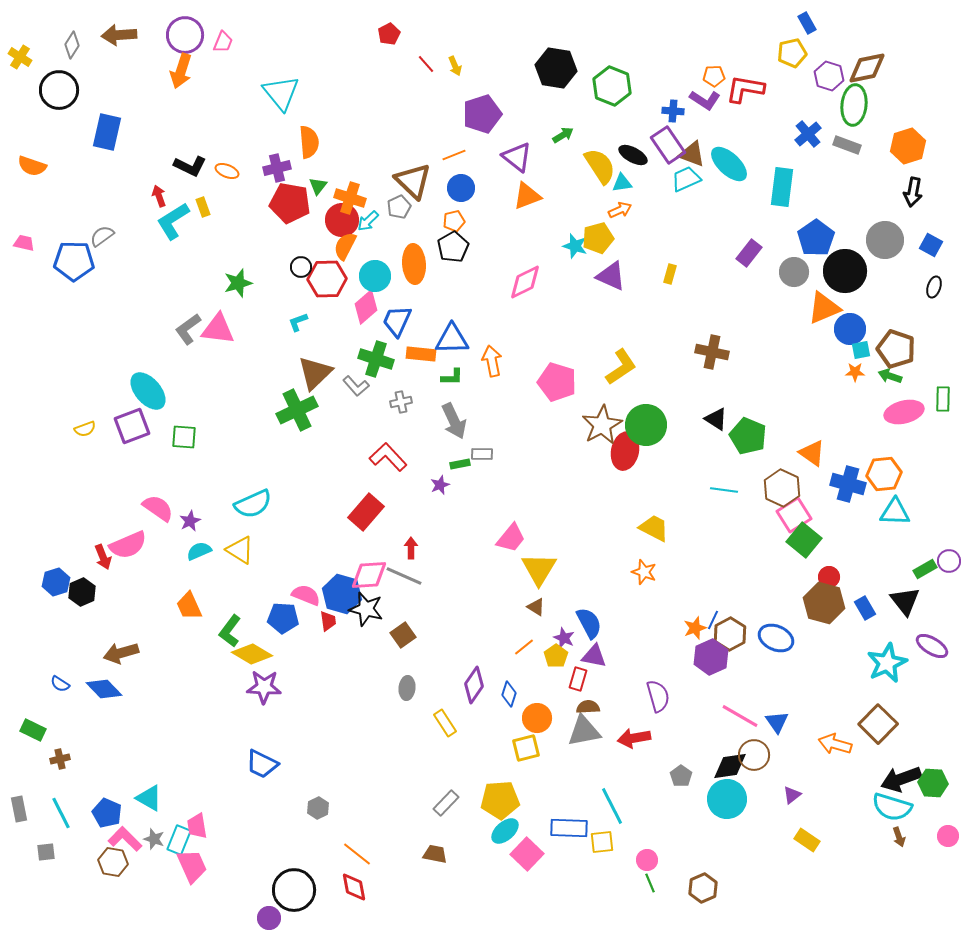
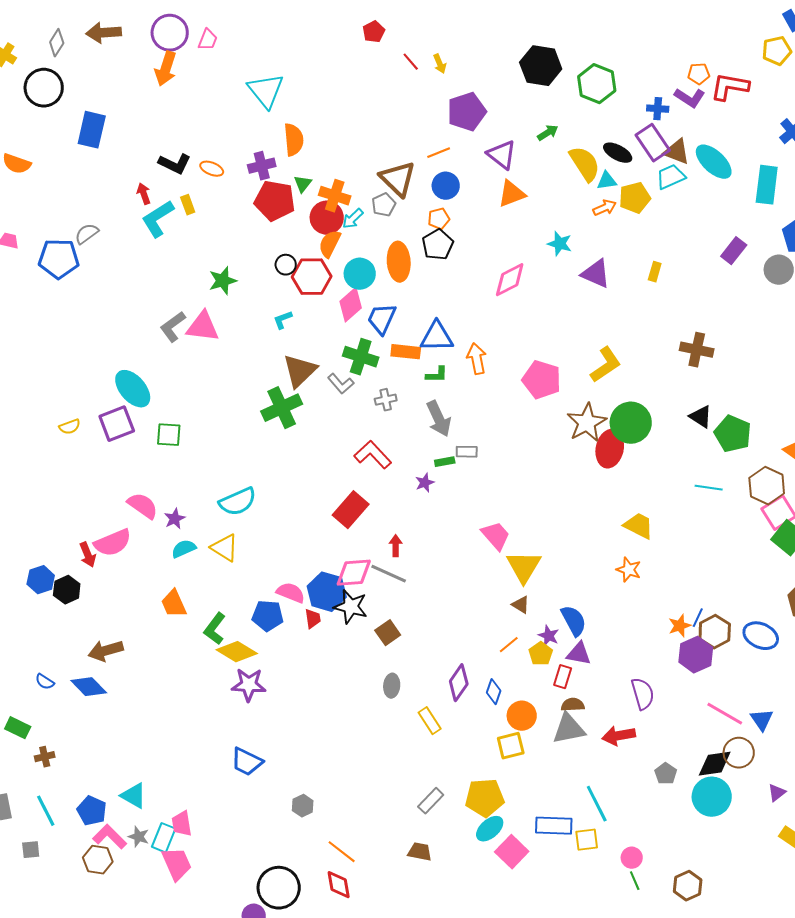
yellow pentagon: (598, 238) -> (635, 198), moved
pink trapezoid: (511, 538) -> (496, 536), turned -80

